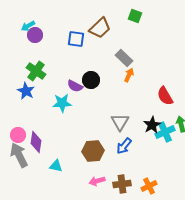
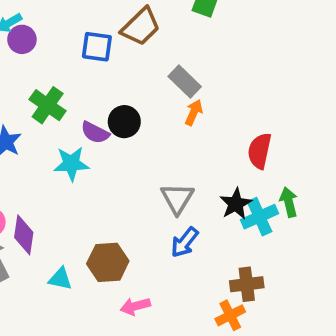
green cross: (36, 71) -> (48, 105), moved
red semicircle: (165, 96) -> (260, 151), turned 42
brown hexagon: (93, 151) -> (108, 262), moved
brown cross: (122, 184) -> (247, 284), moved

